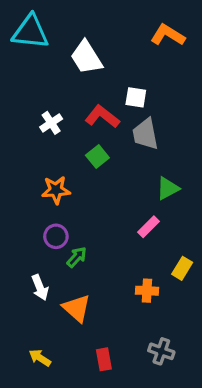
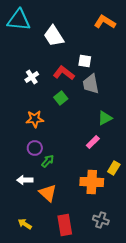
white arrow: (40, 287) -> (25, 180), turned 112
orange cross: (147, 291) -> (92, 182), size x1.6
red rectangle: (104, 359) -> (65, 225), size x1.5

